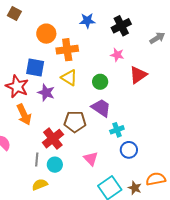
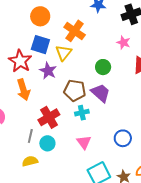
orange circle: (46, 34) -> (40, 16), moved
orange cross: (67, 50) -> (75, 31), turned 35
yellow triangle: (69, 78) -> (64, 53), moved, turned 30
brown pentagon: (75, 122) -> (75, 90), moved
cyan cross: (117, 130) -> (82, 113), moved

